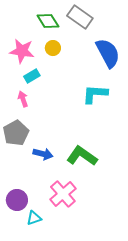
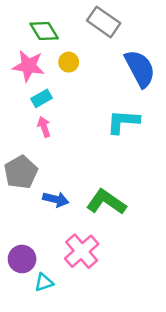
green diamond: (48, 21) -> (44, 31), moved
pink arrow: (23, 99) -> (44, 127), moved

